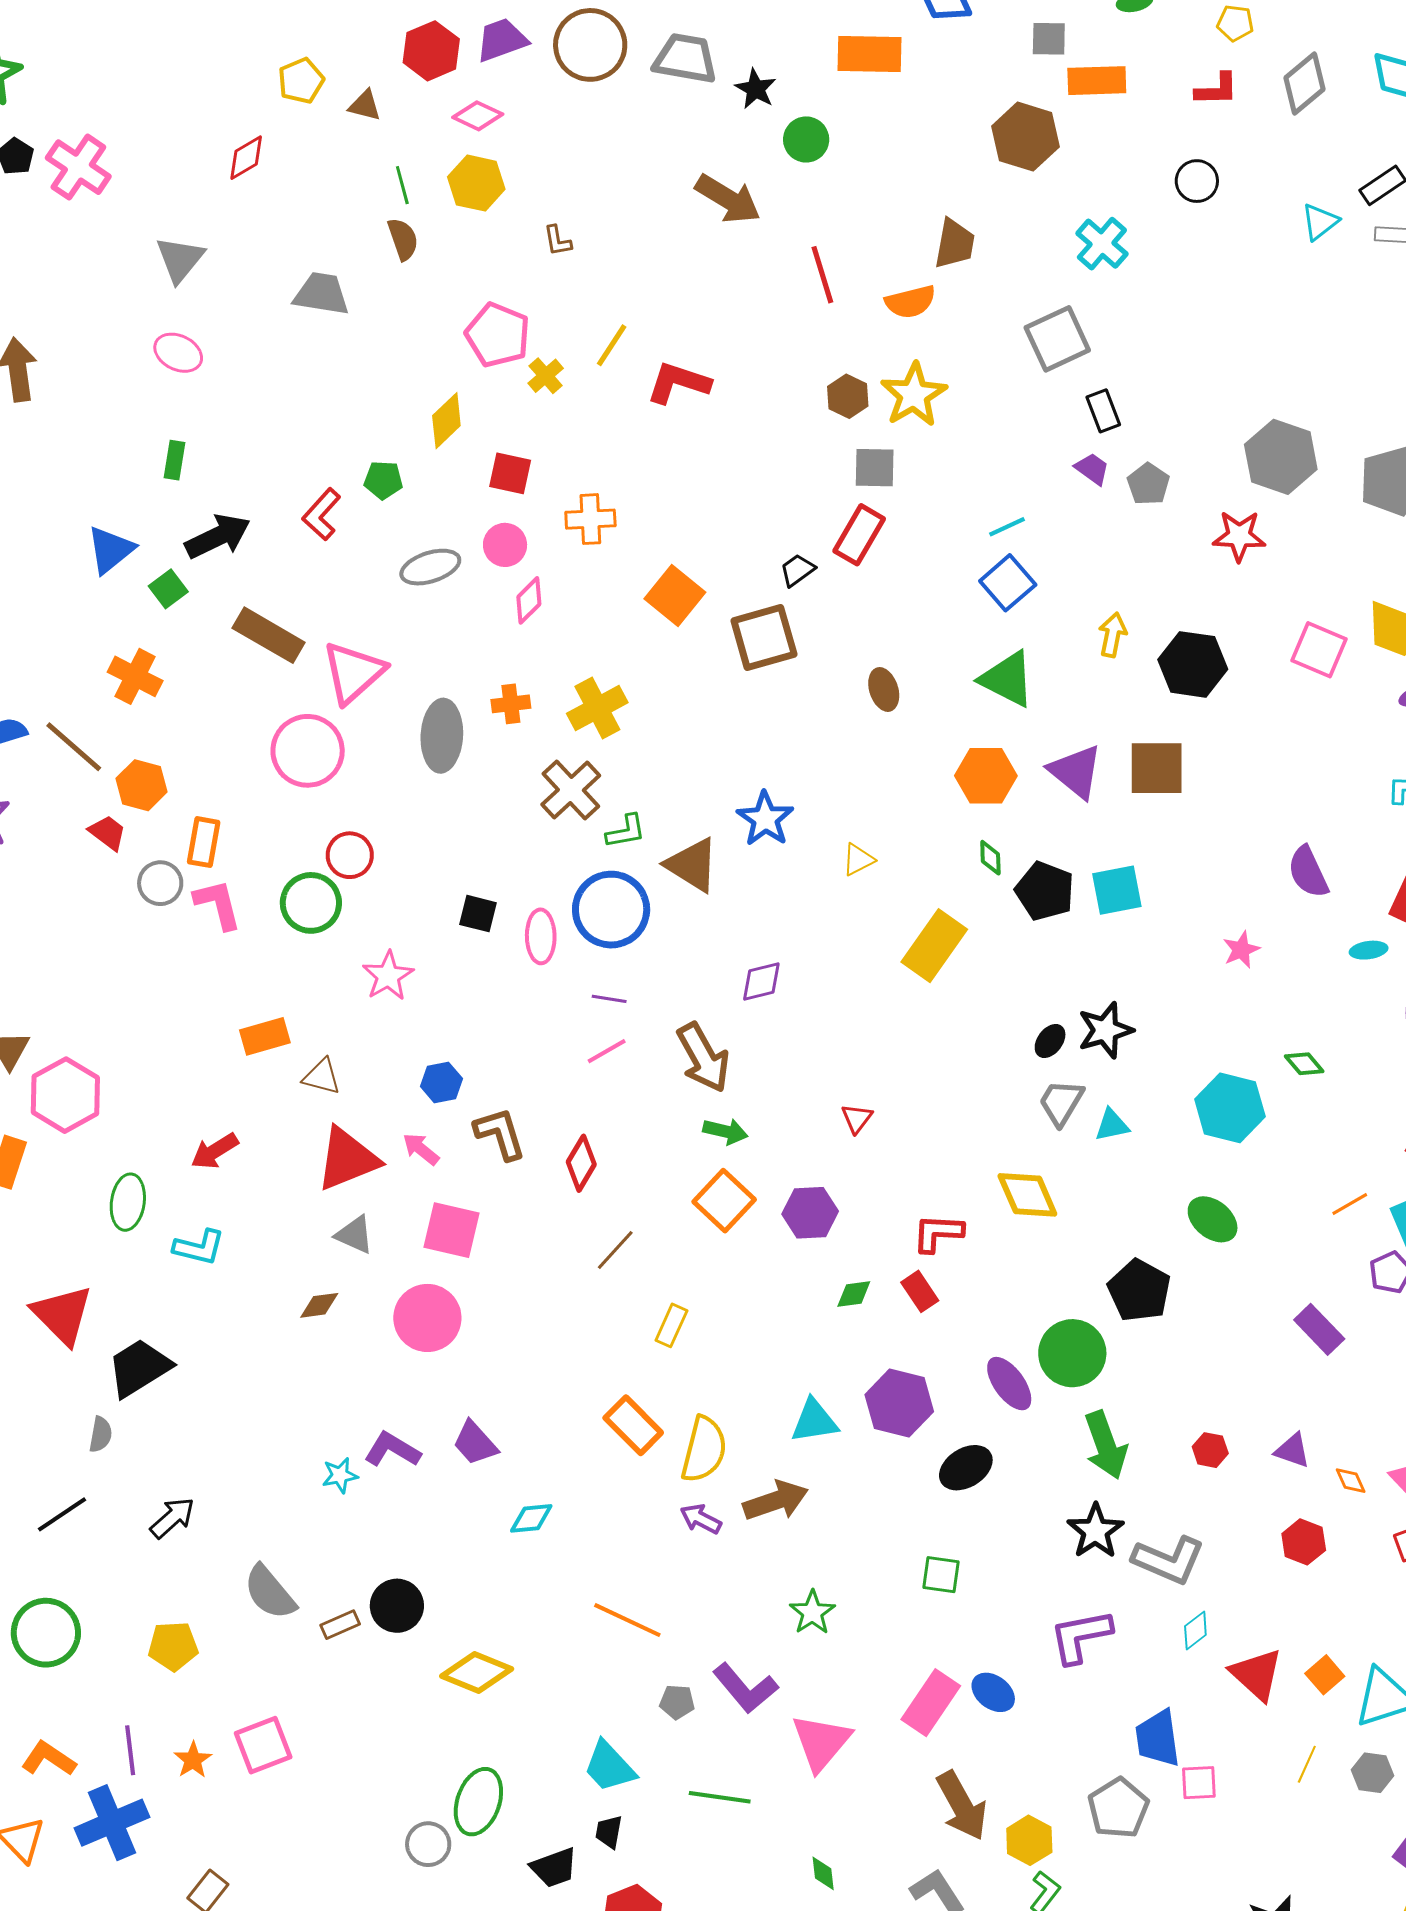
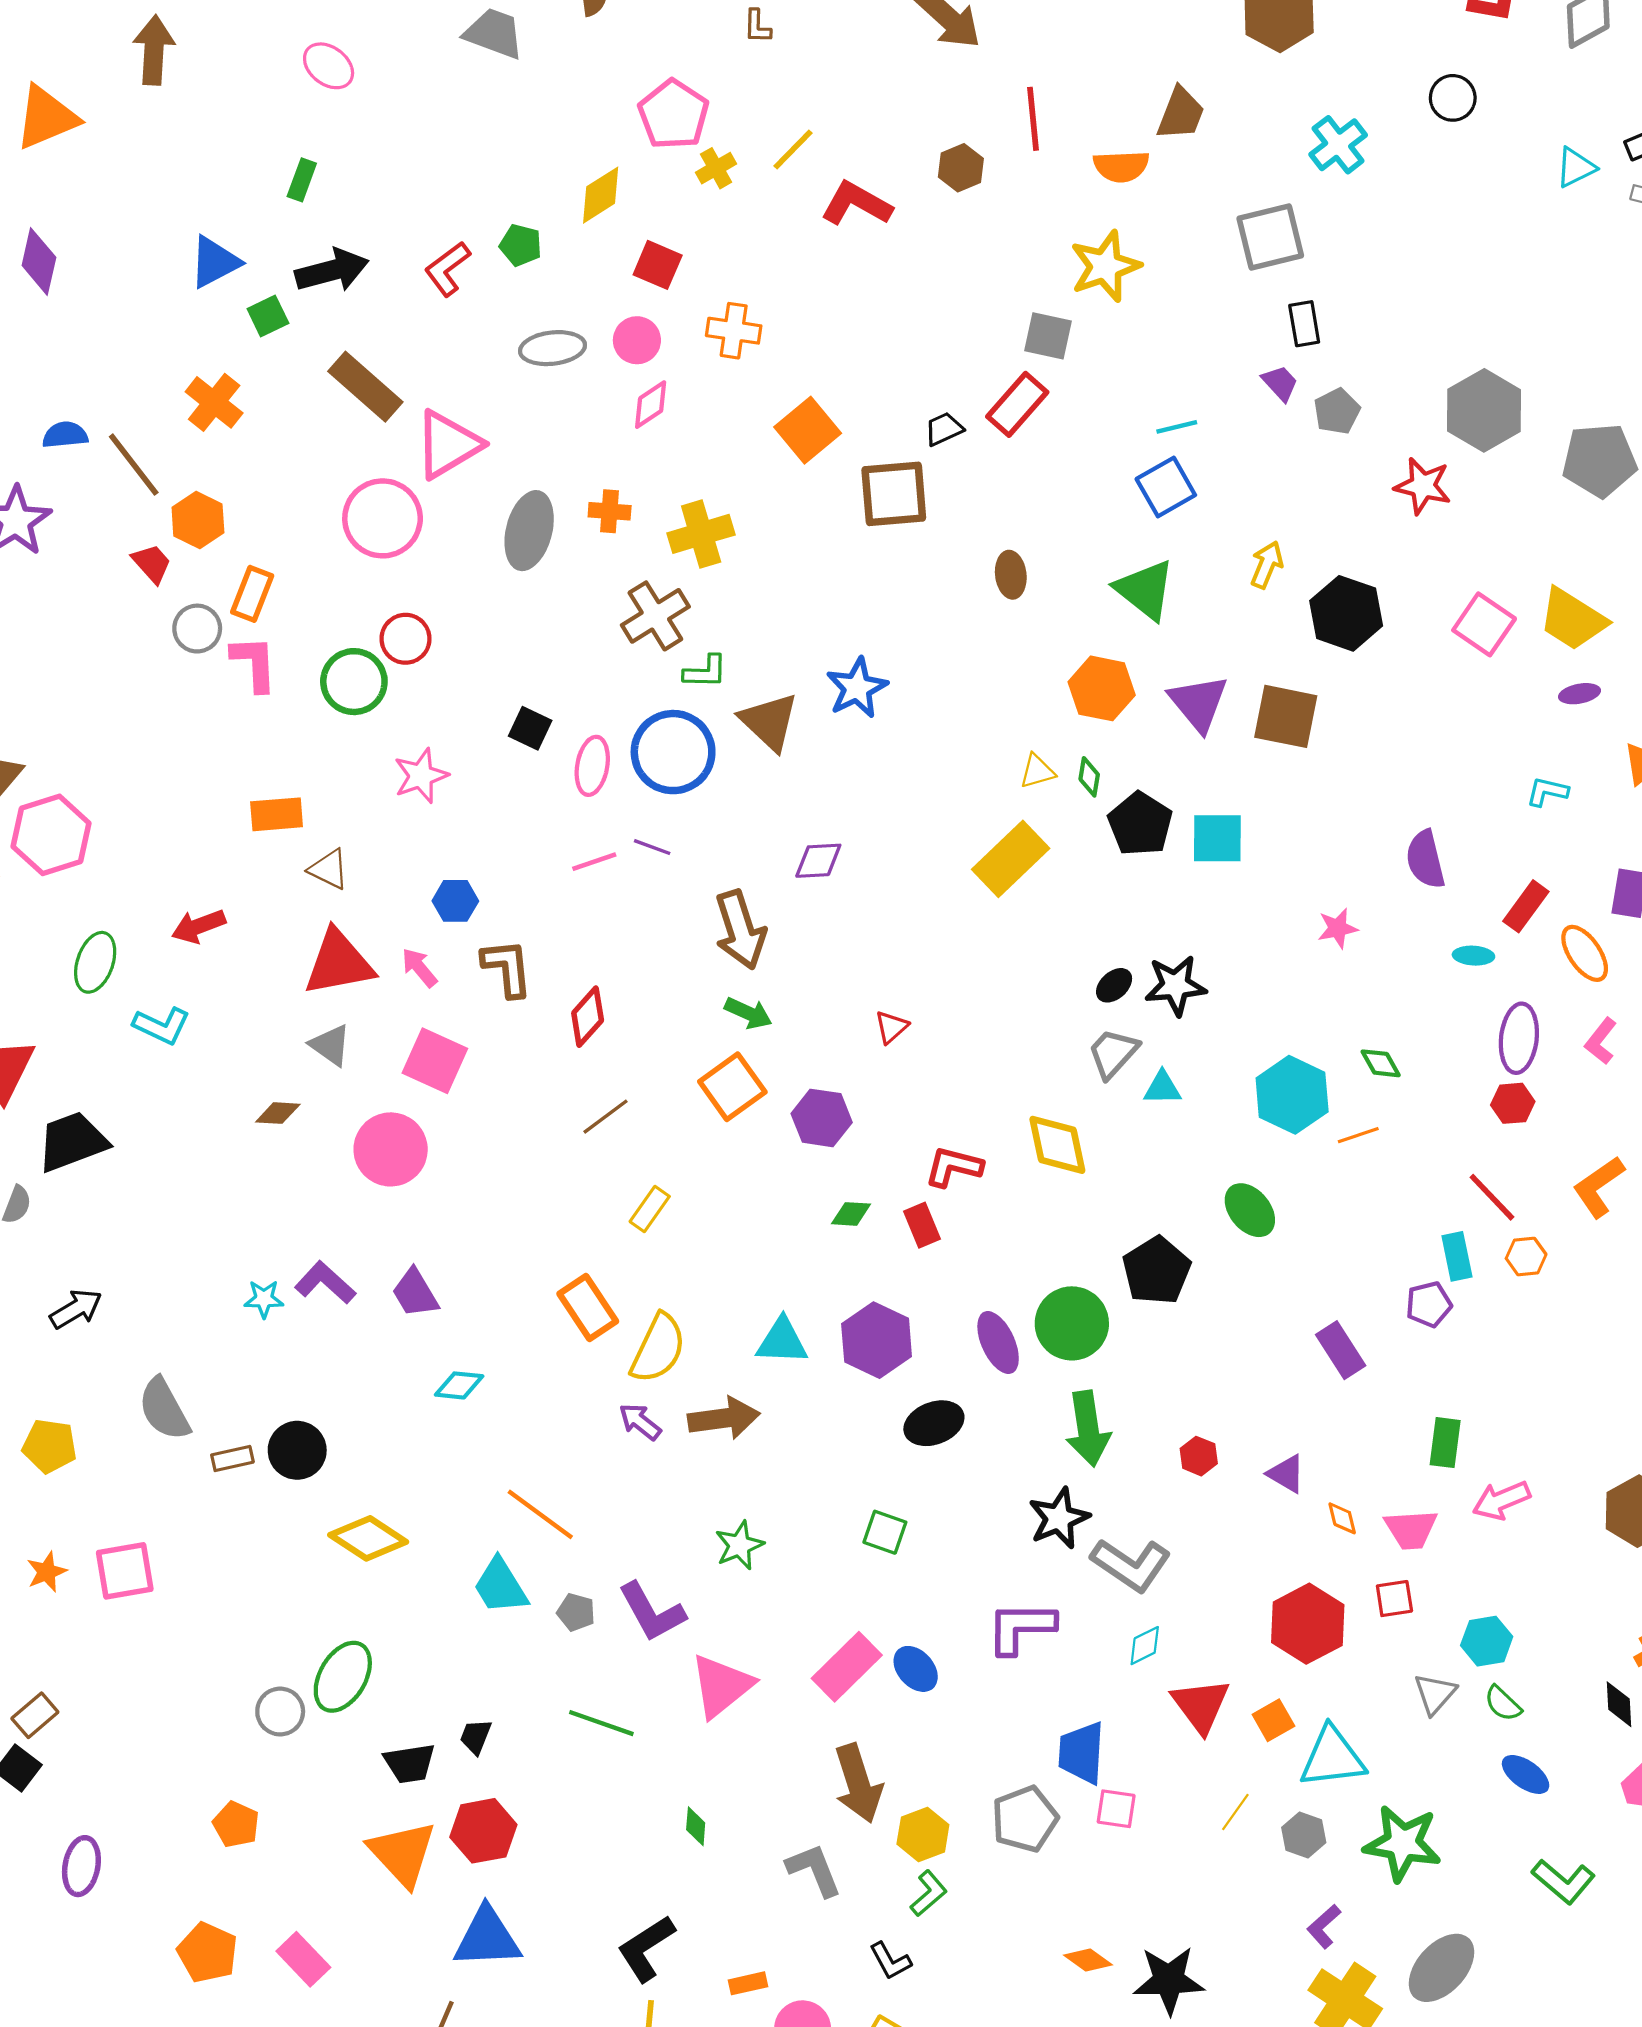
brown hexagon: (848, 396) -> (961, 168), moved
yellow triangle: (858, 860) -> (1037, 771), moved
pink line: (607, 1051) -> (594, 862), moved
orange line: (1350, 1204) -> (1358, 1135), moved
red hexagon: (1304, 1542) -> (1308, 1624), moved, size x1.6
cyan trapezoid: (609, 1767) -> (500, 1586), moved

